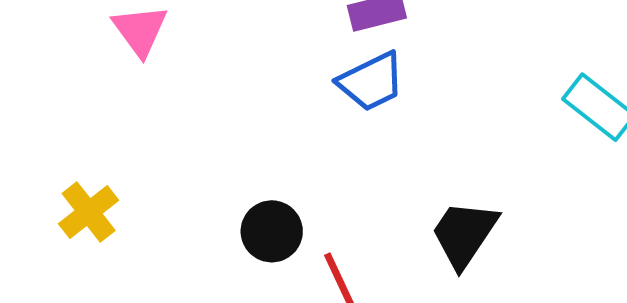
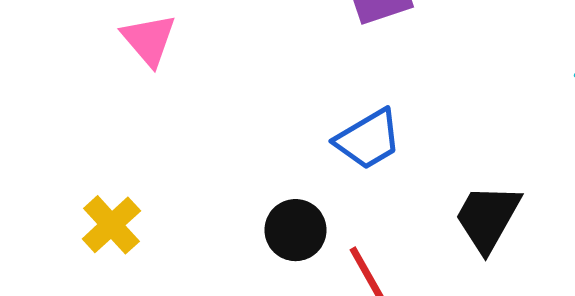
blue trapezoid: (371, 82) -> (368, 139), moved

